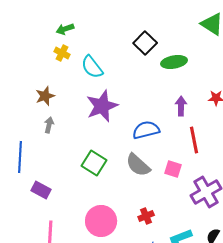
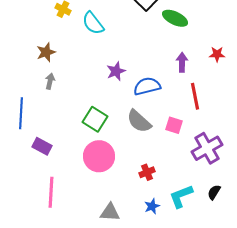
green ellipse: (174, 62) -> (175, 18), turned 35
purple star: (102, 106) -> (116, 71), moved, size x0.6
pink circle: (101, 221) -> (99, 156), moved

